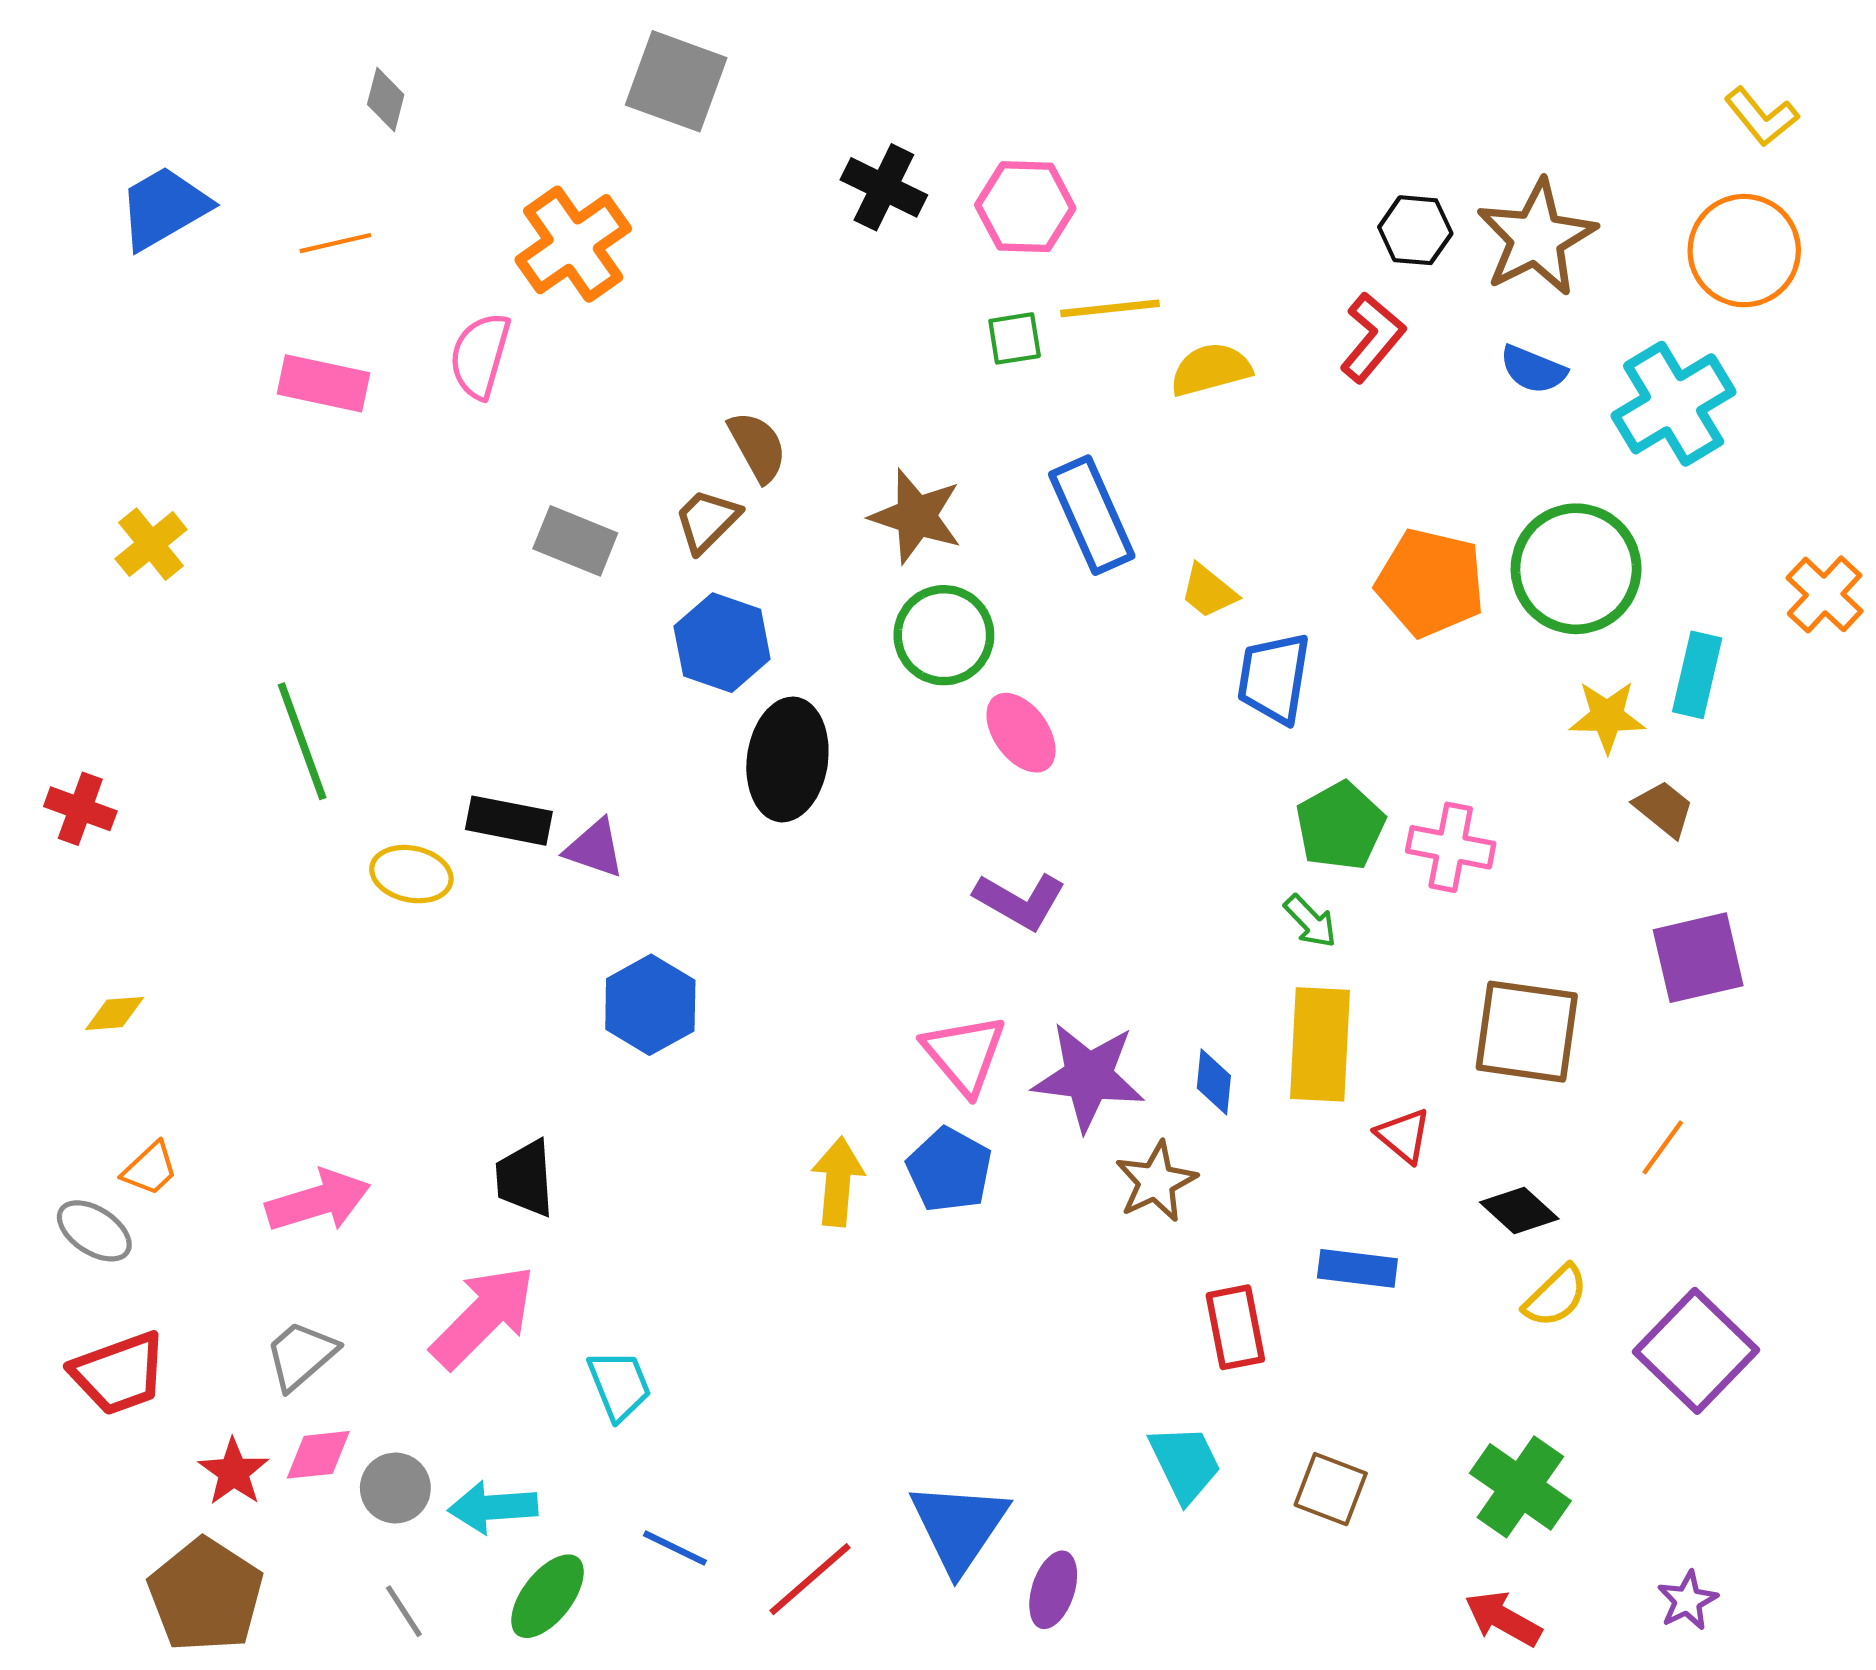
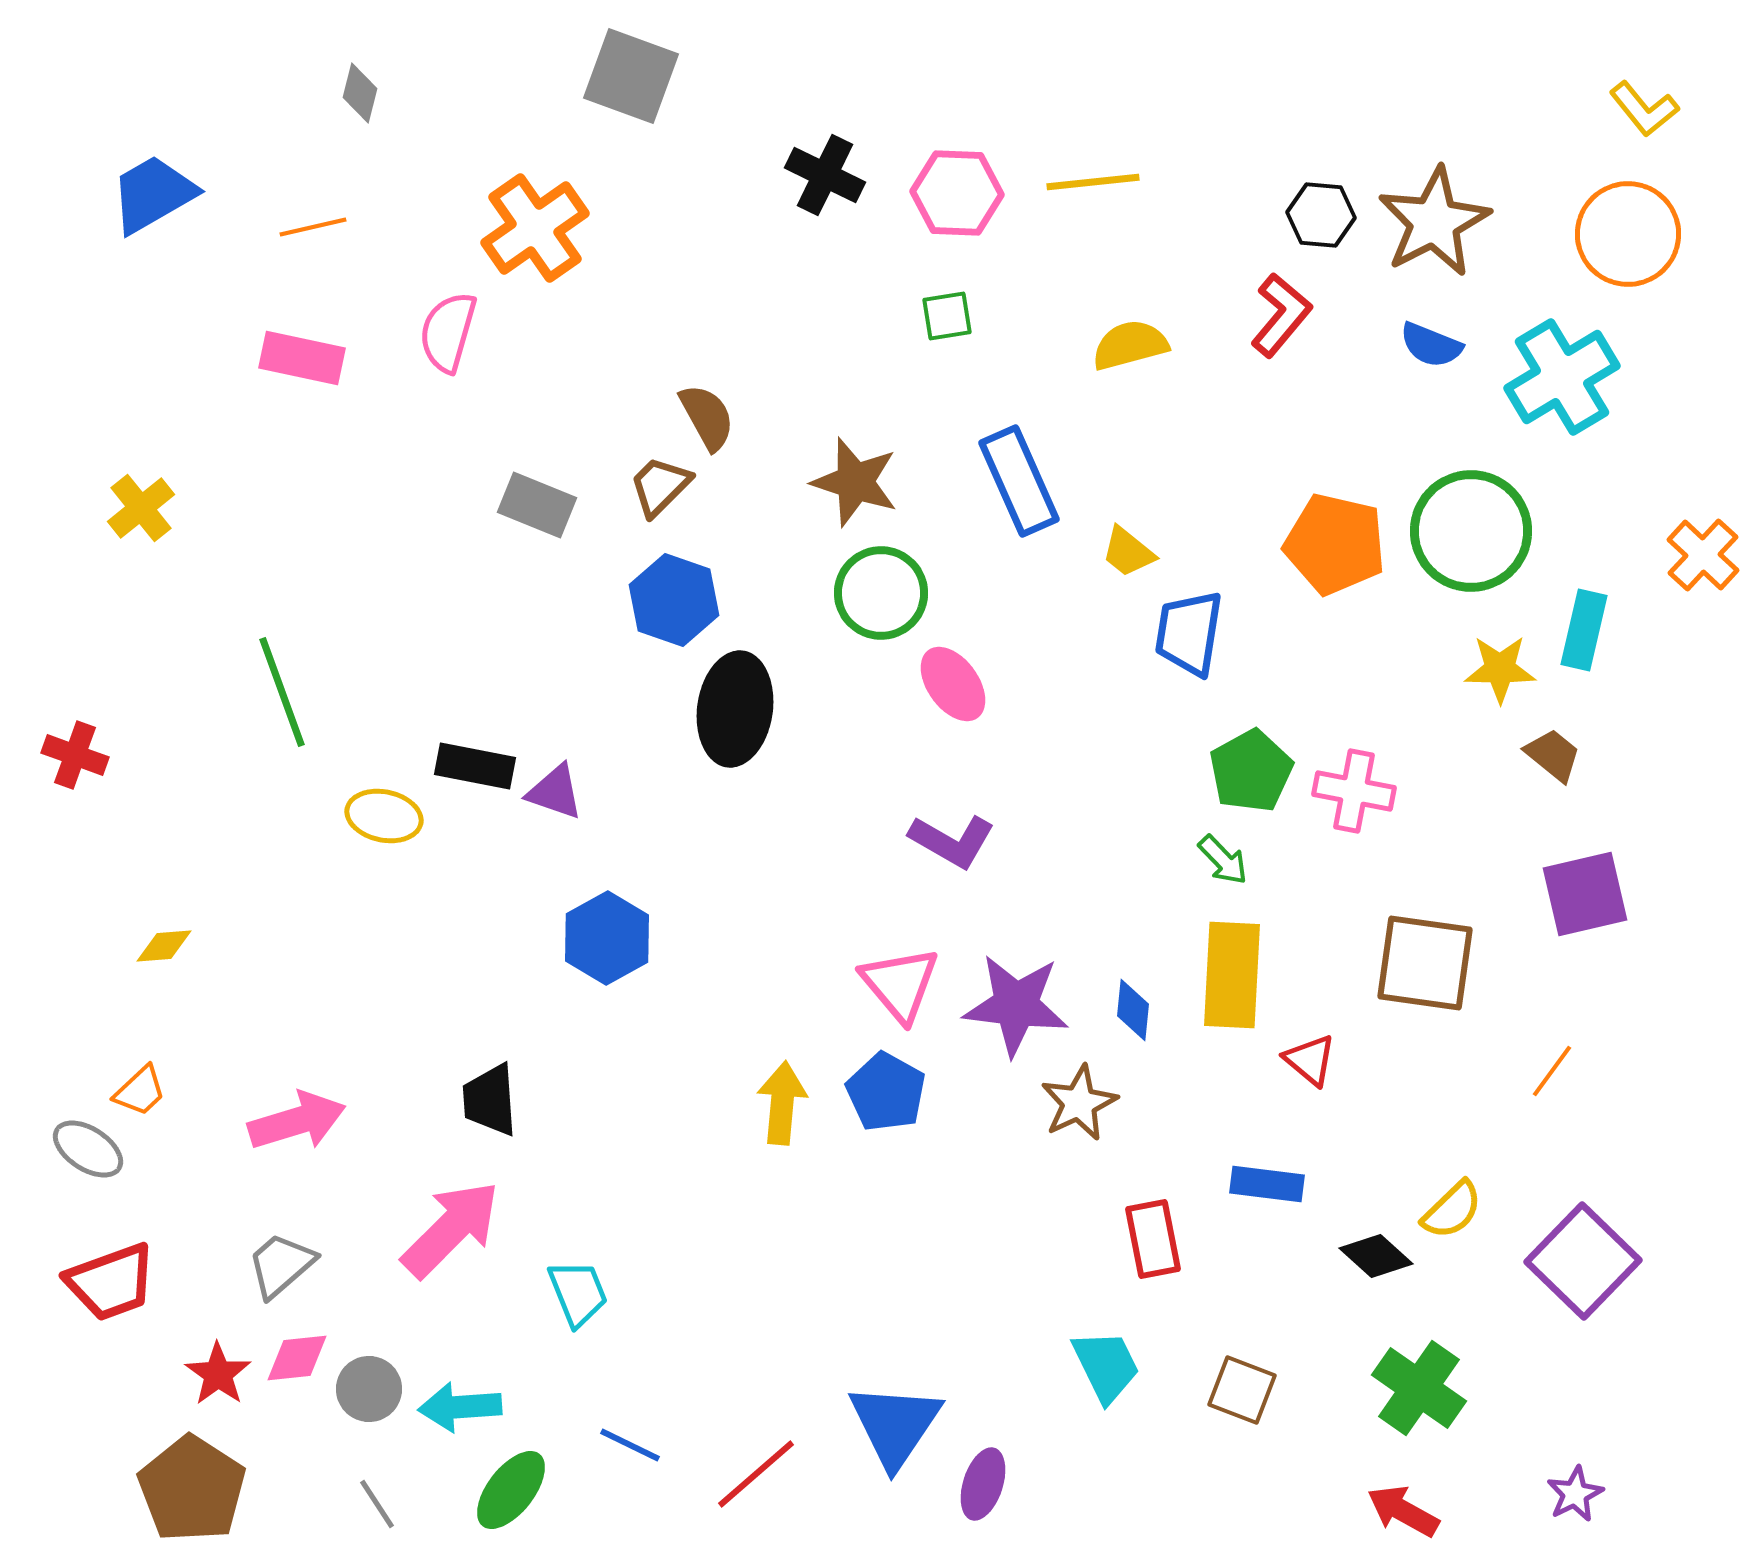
yellow line: (1110, 308) -> (1093, 182), moved
yellow diamond: (115, 1013) -> (164, 946), moved
black diamond: (1519, 1211) -> (1376, 1256), moved

